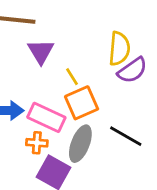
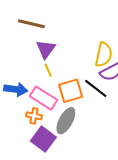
yellow line: (72, 77) -> (48, 70), moved
black line: (126, 136) -> (96, 88), moved

